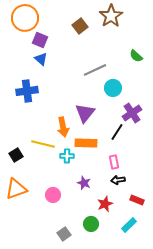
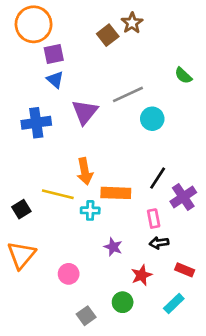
brown star: (111, 16) -> (132, 23), moved, size x0.7
purple square: (40, 40) -> (54, 54), turned -35
purple triangle: (85, 113) -> (85, 112), moved
purple cross: (132, 113) -> (183, 197), moved
orange triangle: (16, 189) -> (21, 255), turned -30
pink circle: (53, 195) -> (69, 274), moved

